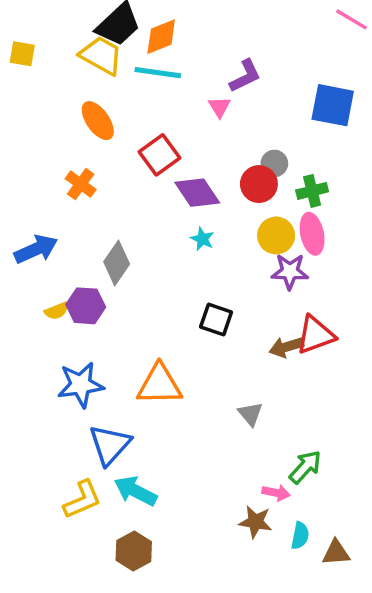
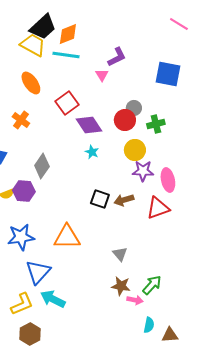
pink ellipse: (312, 234) -> (168, 180), moved
brown arrow: (286, 347) -> (124, 200), moved
brown star: (255, 522) -> (121, 286), moved
brown hexagon: (134, 551) -> (30, 334), moved

